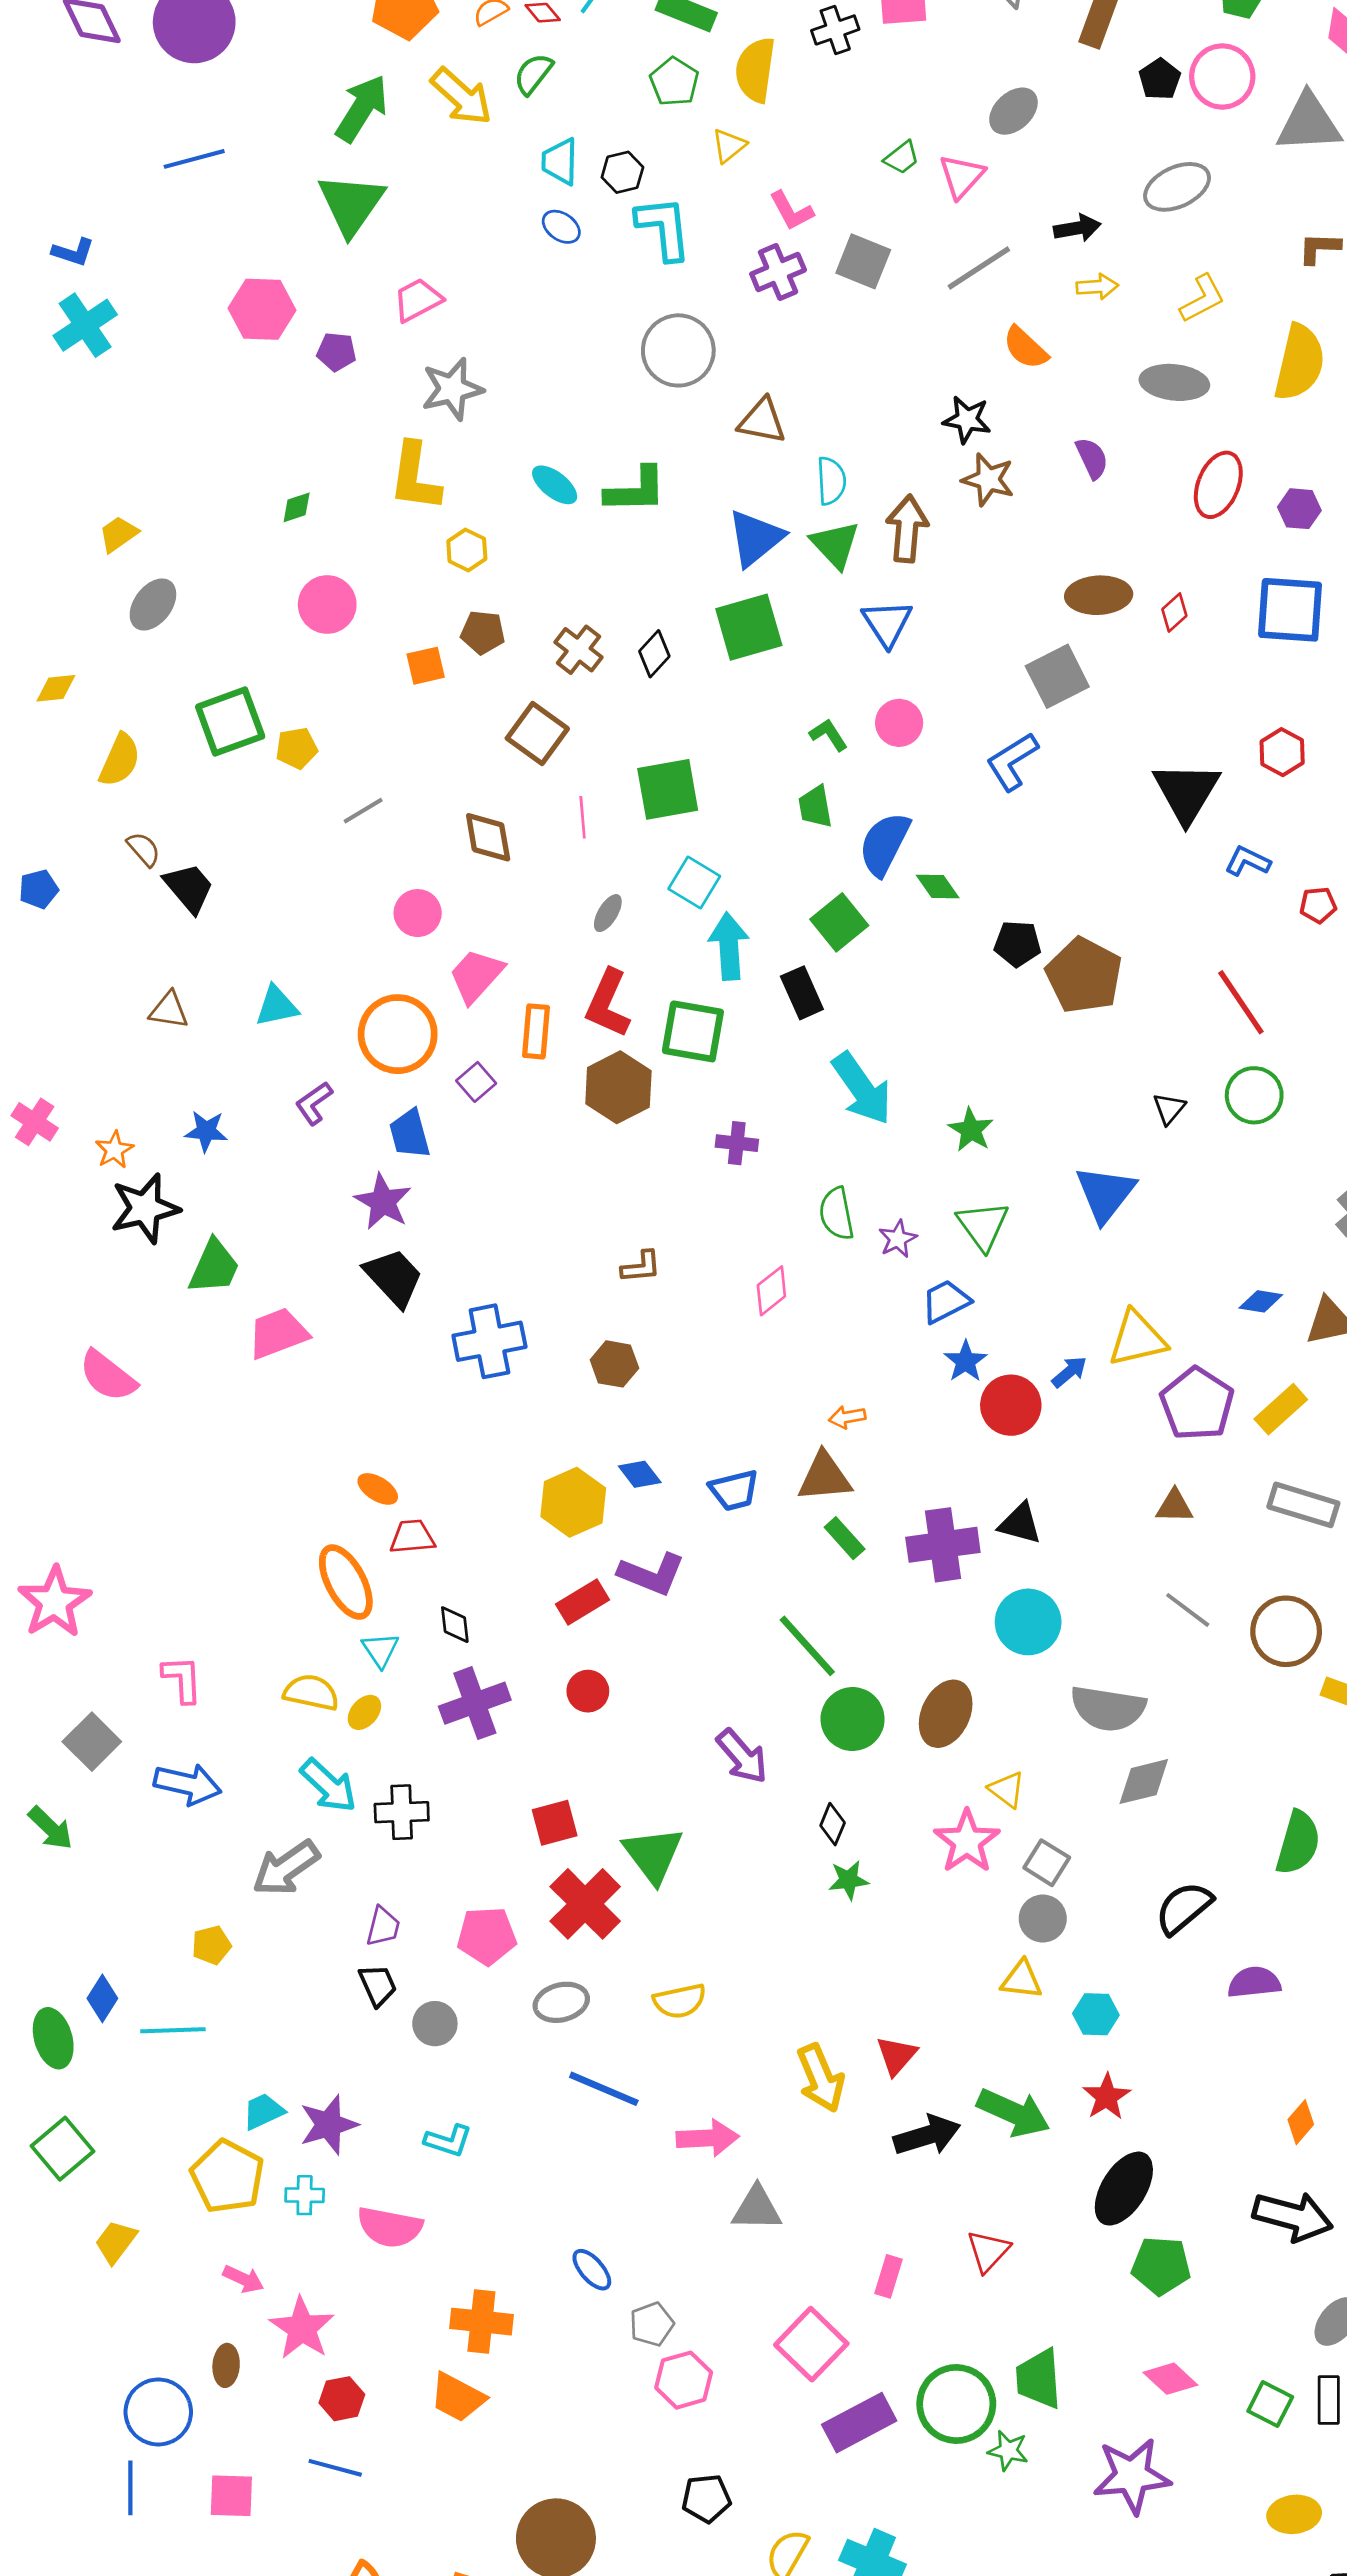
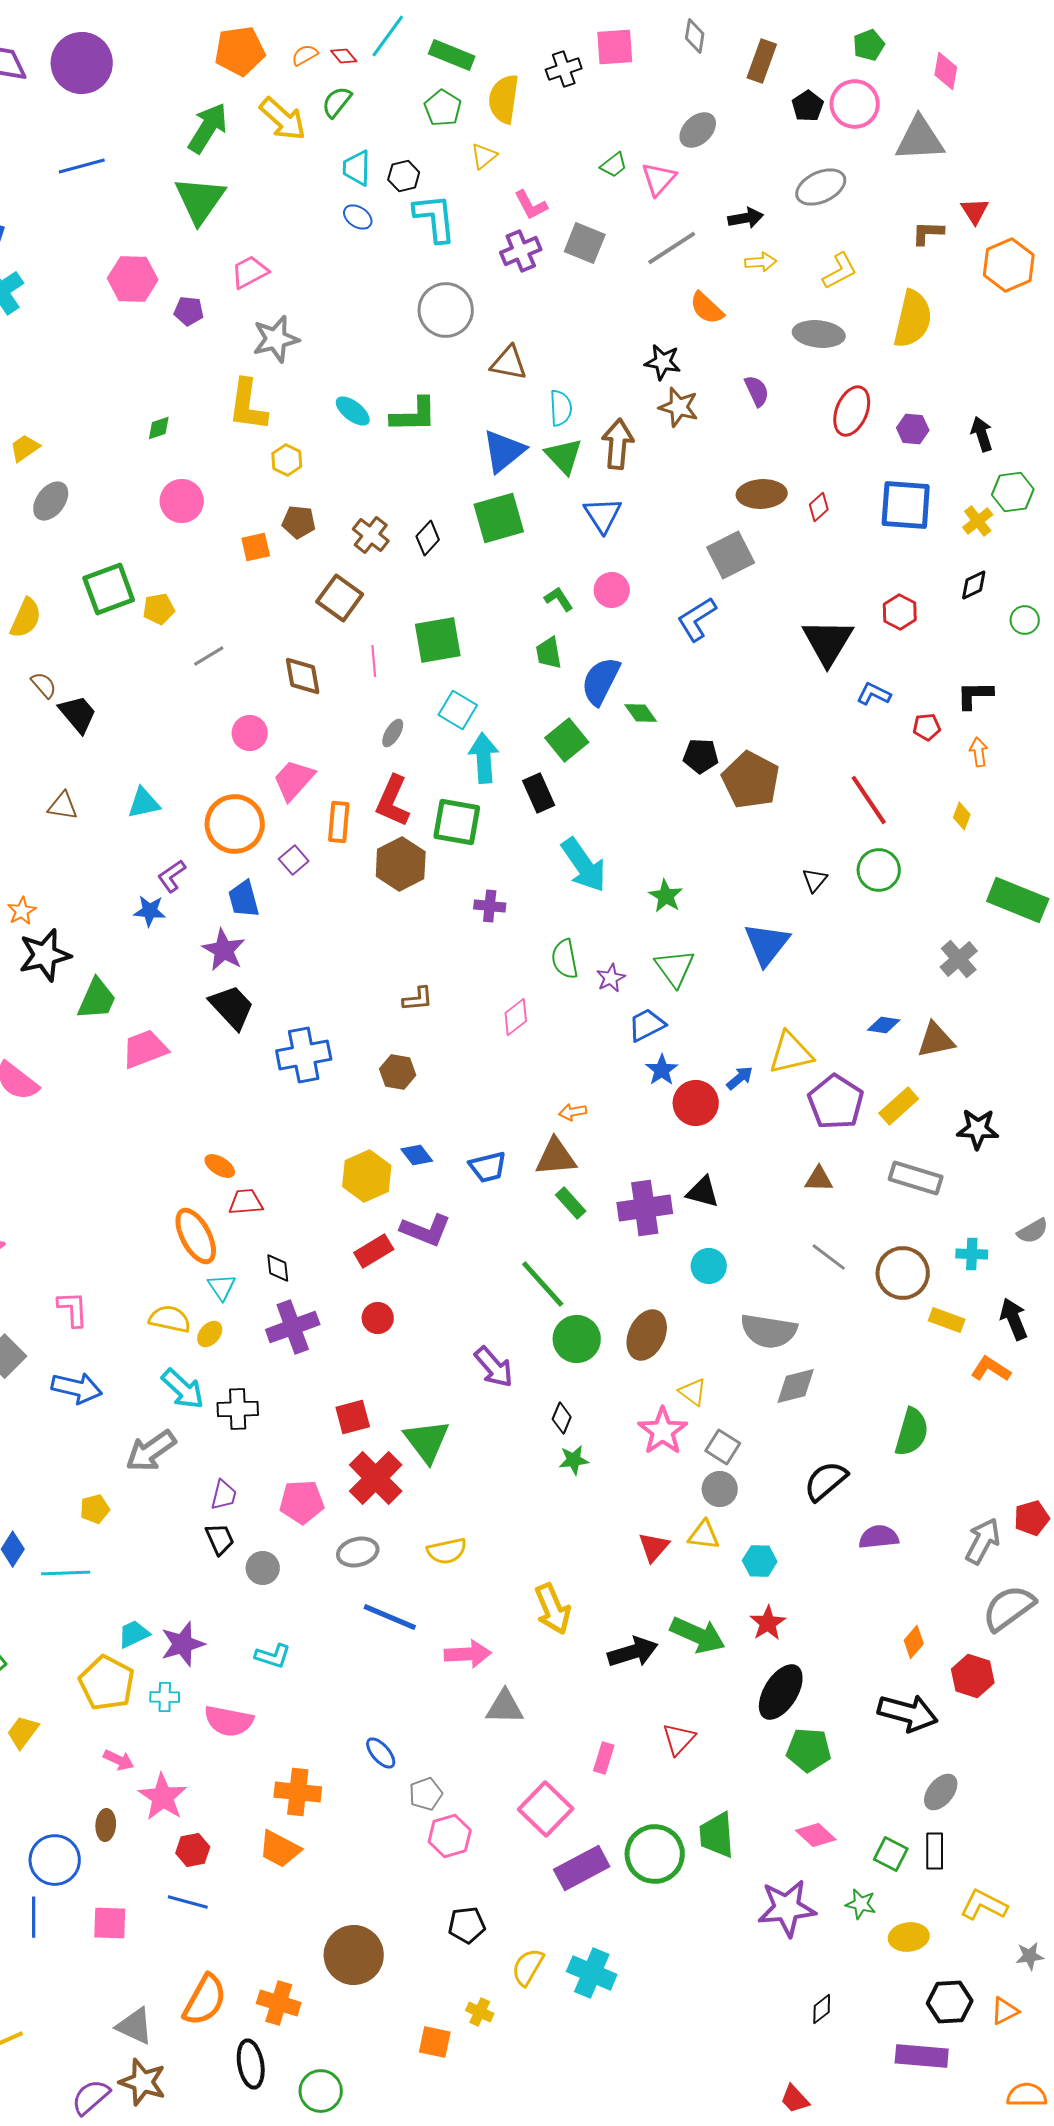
blue star: (206, 1131) -> (150, 911), moved
cyan circle: (1028, 1622) -> (709, 1266), size x0.7
red triangle: (896, 2056) -> (654, 1547), moved
green star: (1008, 2451) -> (861, 1904), moved

